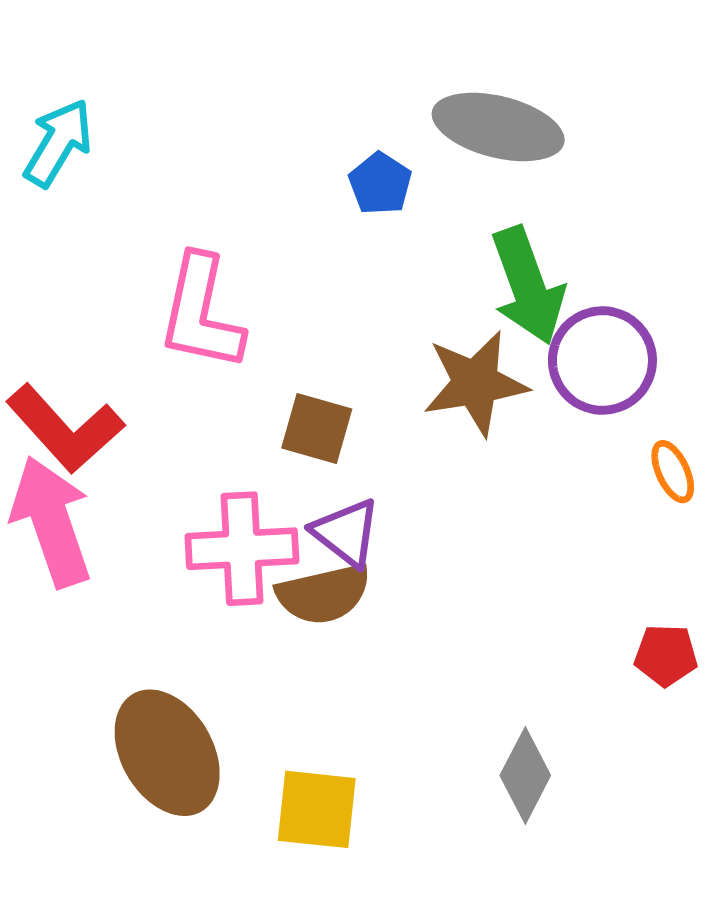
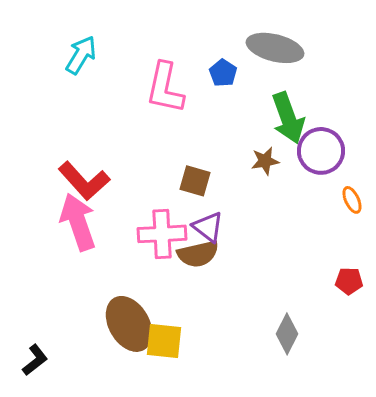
pink L-shape: (201, 313) -> (165, 88), moved
brown star: (475, 383) -> (265, 161), size x0.6
yellow square: (317, 809) -> (164, 341), moved

